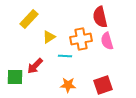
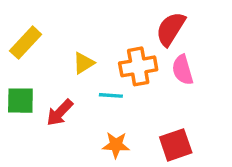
red semicircle: (100, 17) -> (171, 29), turned 45
yellow rectangle: (29, 19) -> (26, 43), moved
green square: (15, 77) -> (20, 101), moved

